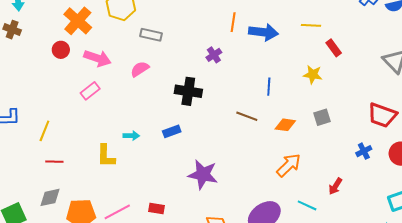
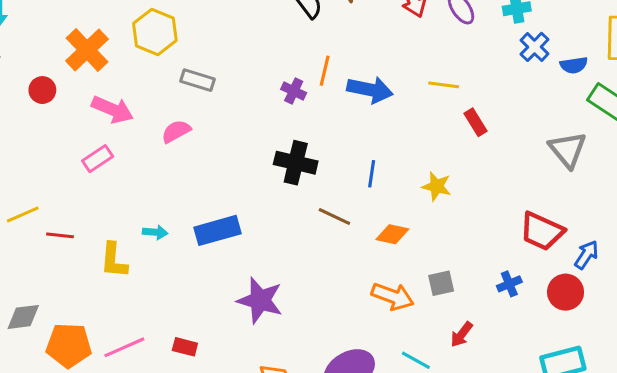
red circle: (61, 50) -> (42, 90), moved
purple cross: (214, 55) -> (294, 91), moved, turned -35
yellow star: (313, 75) -> (437, 186), moved
black cross: (188, 91) -> (296, 163), moved
gray square: (322, 117) -> (441, 283), moved
yellow line: (44, 131) -> (23, 214), turned 40
blue rectangle: (172, 131) -> (217, 230), size x1.6
red line: (54, 162) -> (60, 235), moved
orange arrow: (289, 165) -> (393, 296), turned 60

